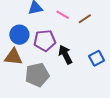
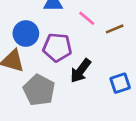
black arrow: (65, 55) -> (81, 71), turned -126
gray pentagon: (37, 75) -> (39, 90), turned 30

